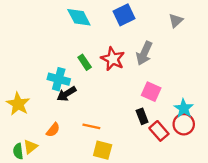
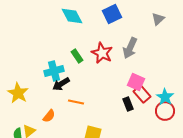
cyan cross: (59, 79) -> (54, 71), turned -30
orange line: (91, 126) -> (76, 102), moved
red rectangle: (159, 131) -> (142, 94), moved

